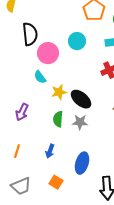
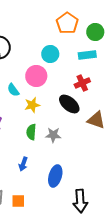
pink circle: (48, 53) -> (36, 76), moved
black ellipse: (81, 99) -> (69, 104), moved
orange square: (56, 182) -> (18, 201), moved, turned -32

